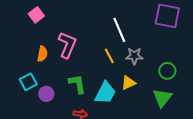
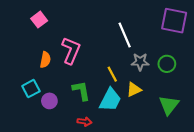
yellow line: (109, 56) -> (112, 74), moved
green circle: (167, 71) -> (167, 64), moved

